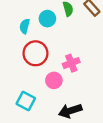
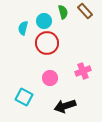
red circle: (35, 53) -> (47, 43), moved
pink cross: (71, 63) -> (83, 71), moved

